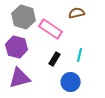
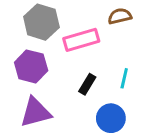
pink rectangle: (51, 29) -> (81, 40), turned -50

